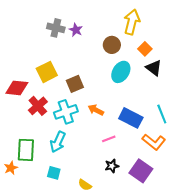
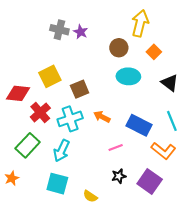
black triangle: (154, 68) -> (170, 83), moved
cyan ellipse: (121, 72) -> (128, 76), turned 60
green rectangle: (26, 150) -> (28, 145), moved, turned 40
cyan square: (54, 173) -> (57, 184), size x1.5

